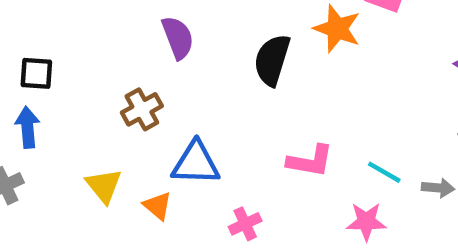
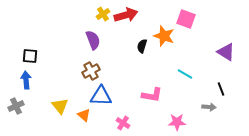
black semicircle: (272, 60) -> (142, 46), moved, size x0.6
brown cross: (142, 109) -> (91, 71), moved
cyan line: (384, 172) -> (185, 74), moved
pink cross: (245, 224) -> (123, 123), turned -32

